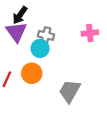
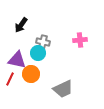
purple triangle: (16, 32) -> (17, 60), moved, turned -42
gray trapezoid: (70, 91) -> (63, 89), turned -145

